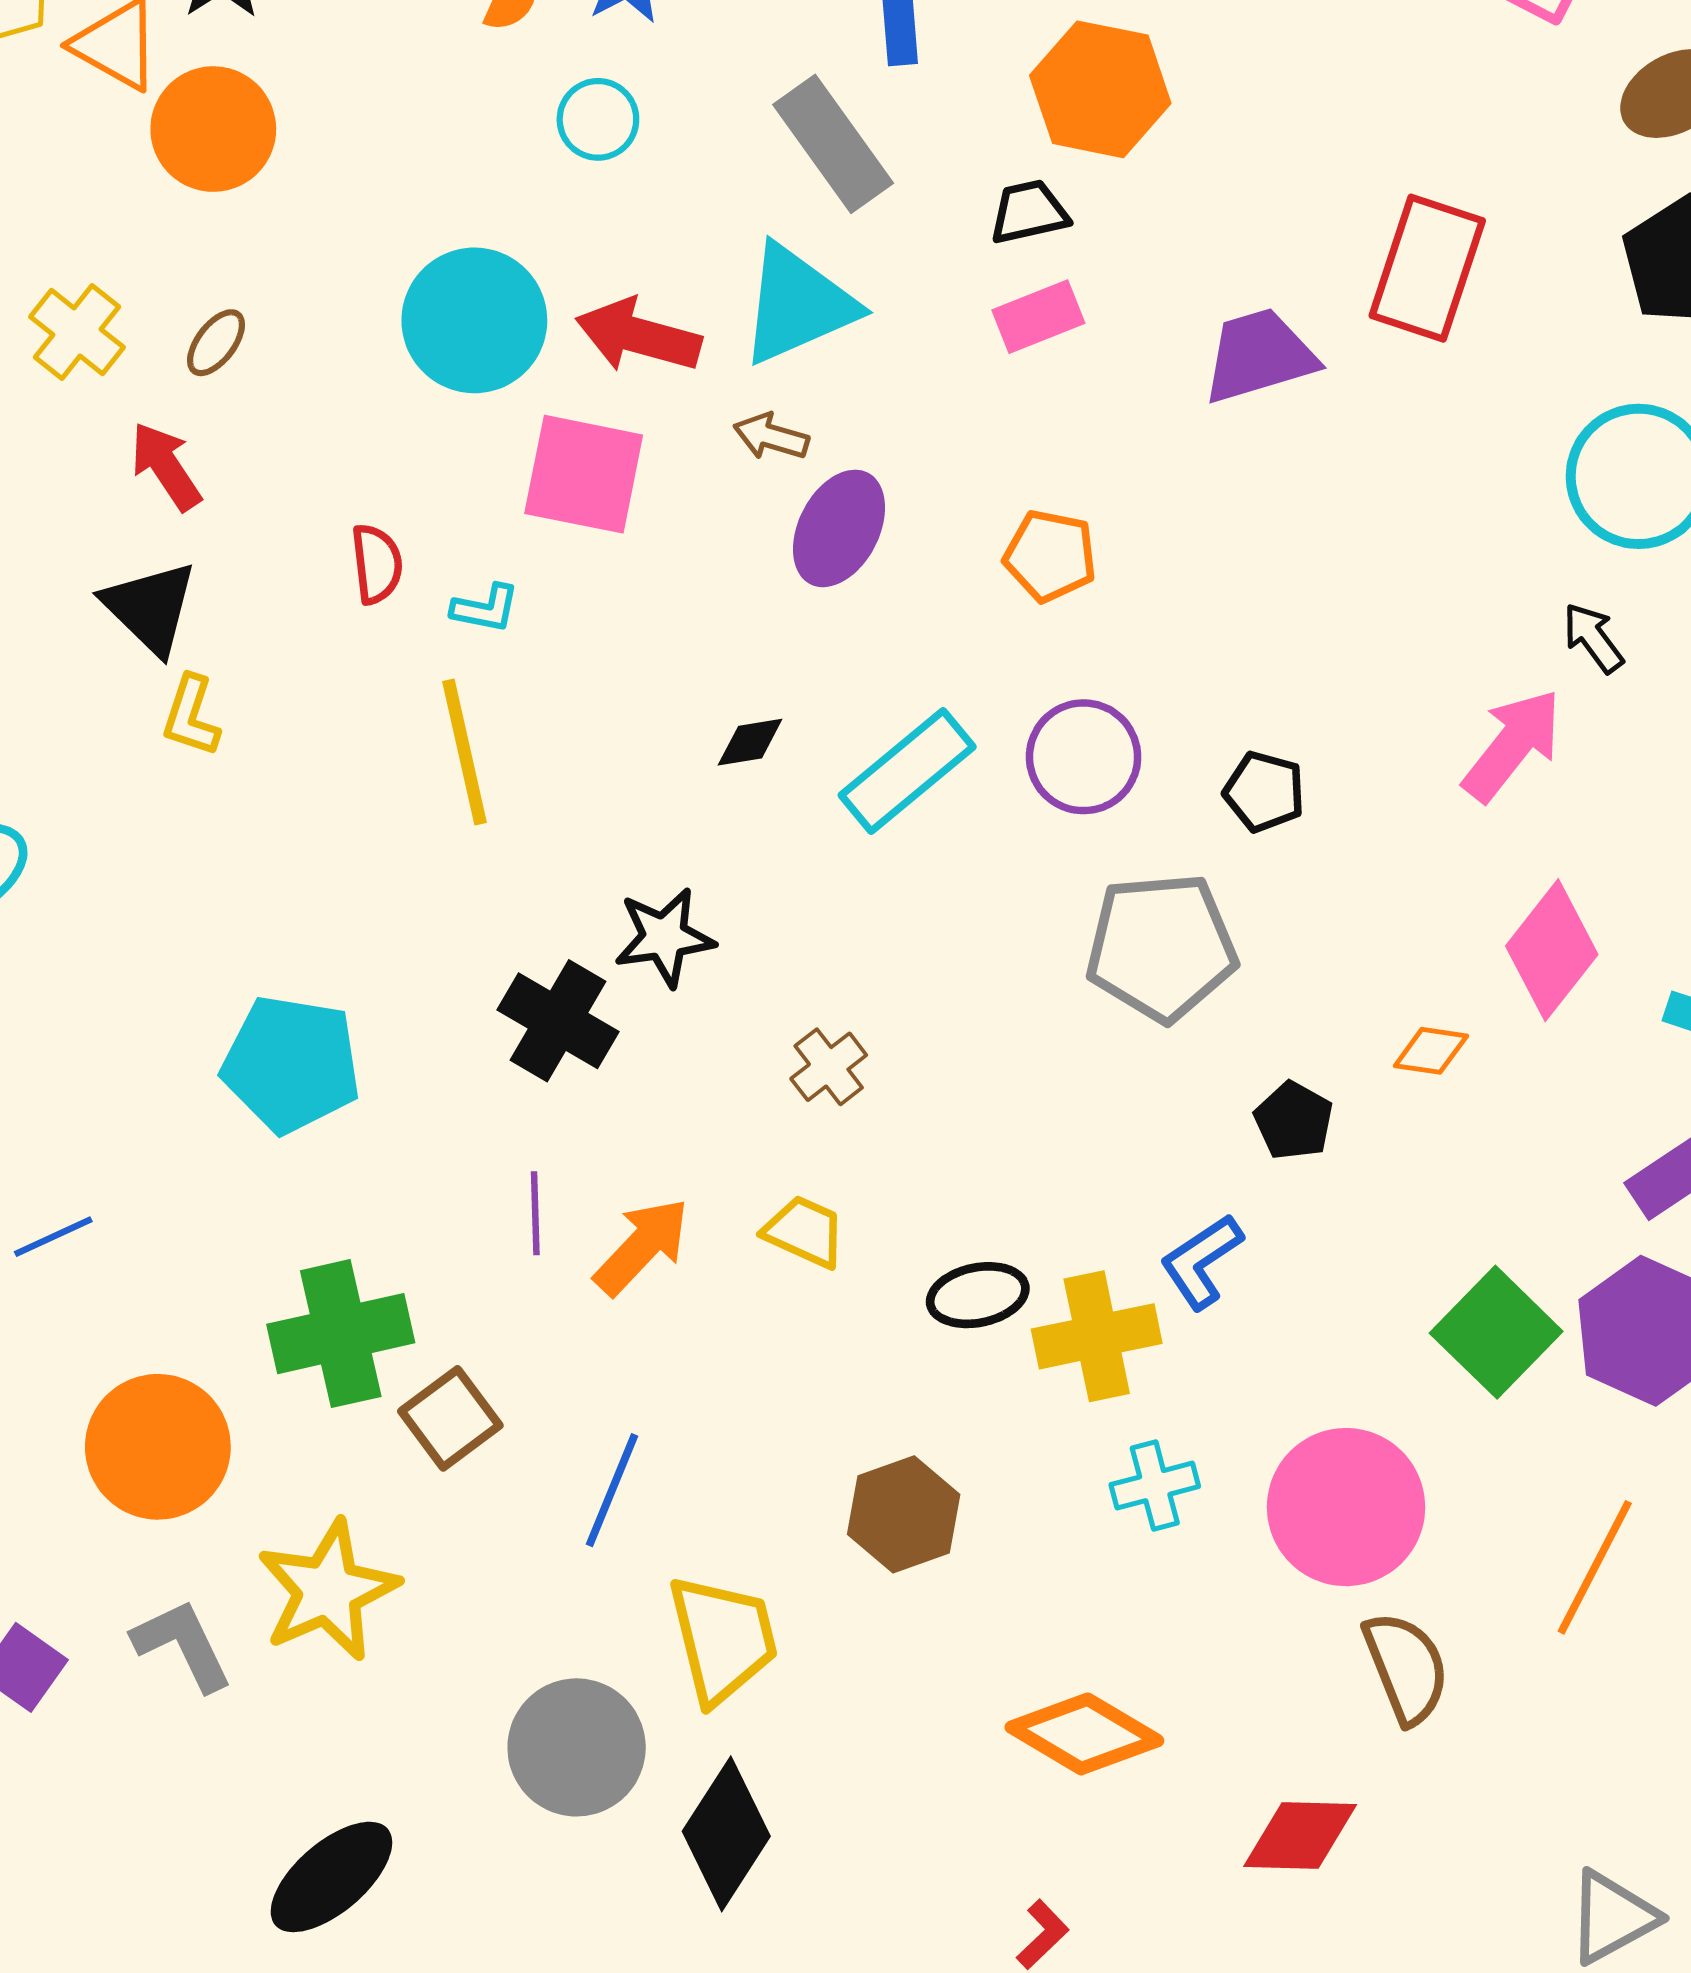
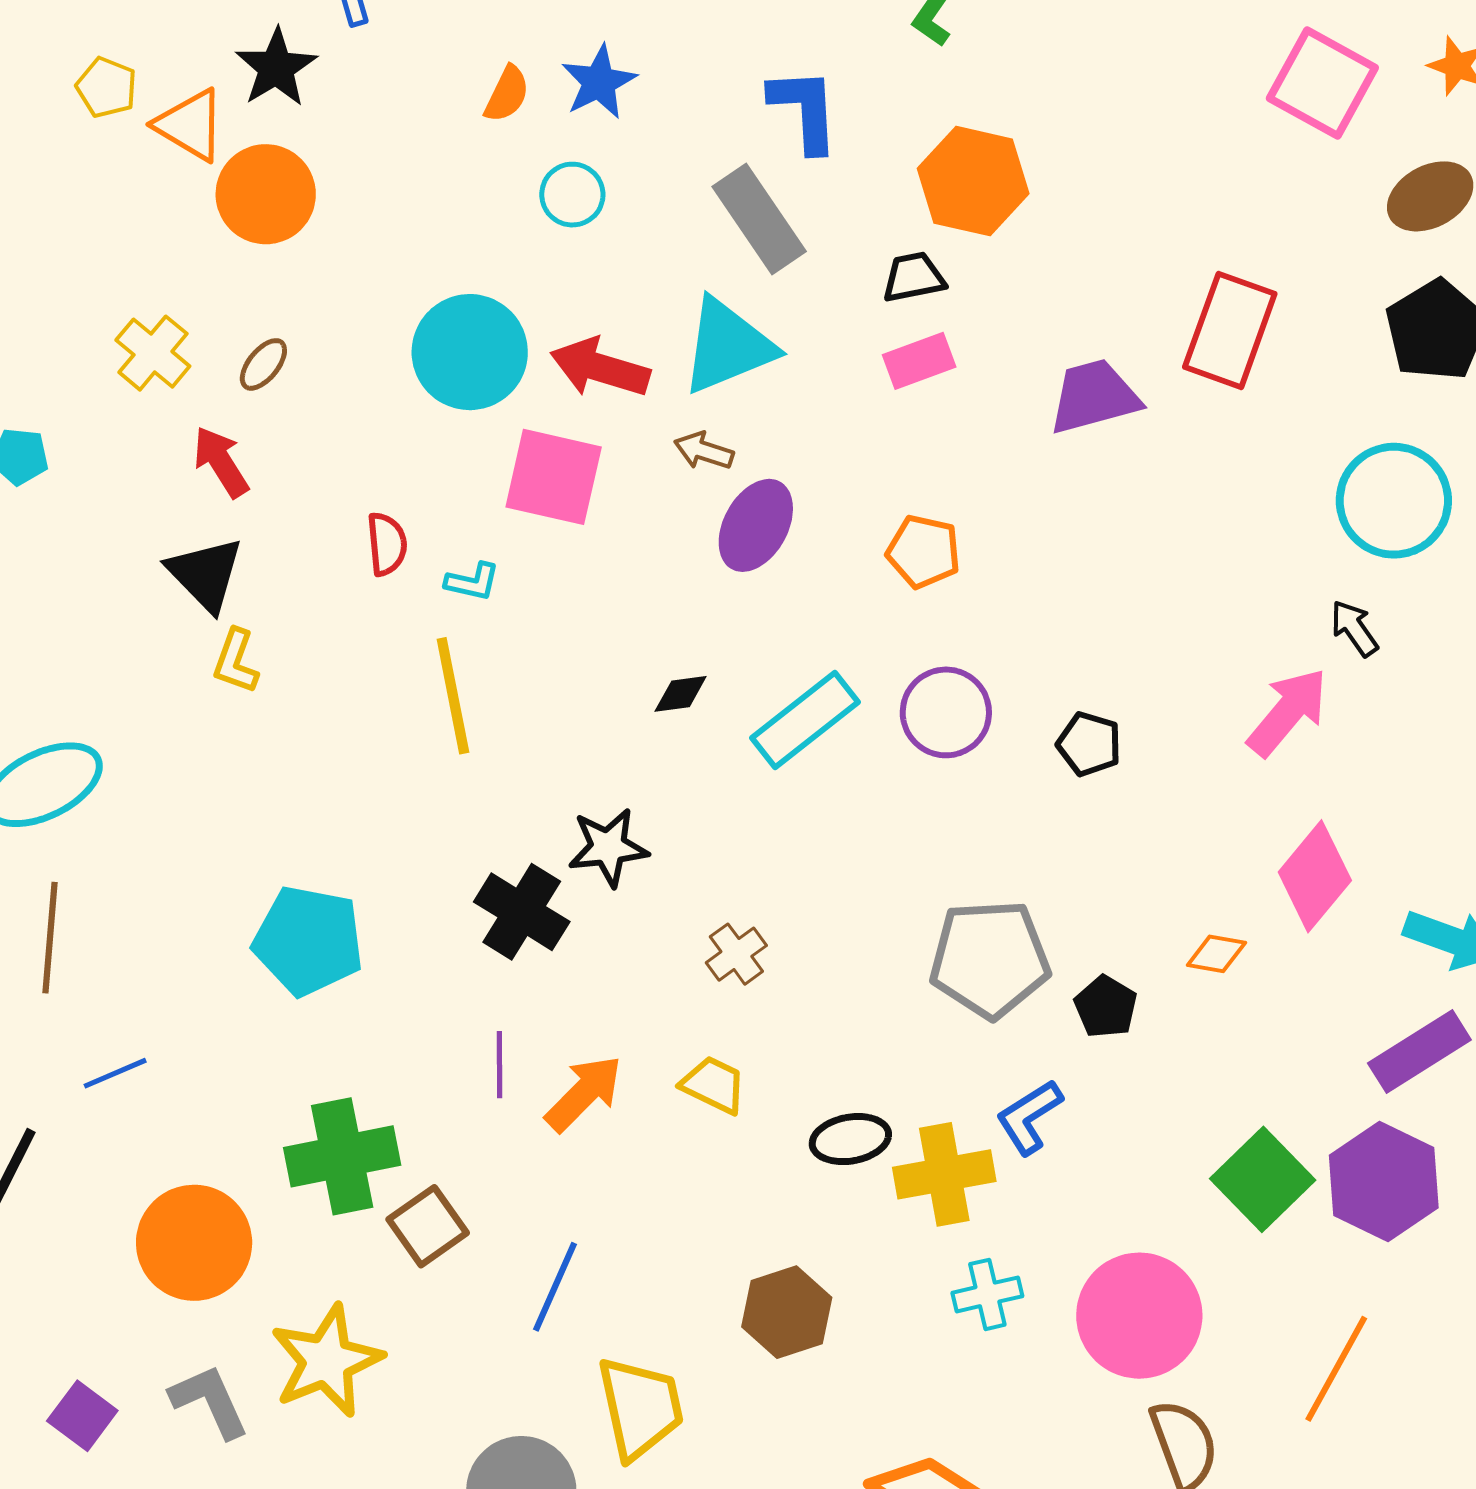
gray pentagon: (1161, 947) -> (990, 959), moved

